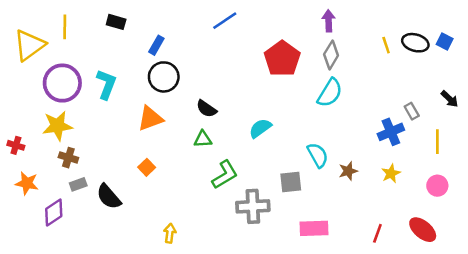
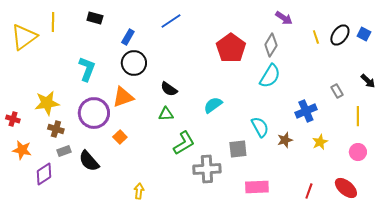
blue line: (225, 21) -> (171, 21), moved
purple arrow: (329, 21) -> (284, 18), moved, turned 126
black ellipse: (415, 43) -> (340, 35), turned -70
purple circle: (62, 83) -> (94, 113), moved
blue cross: (391, 132) -> (306, 111), moved

